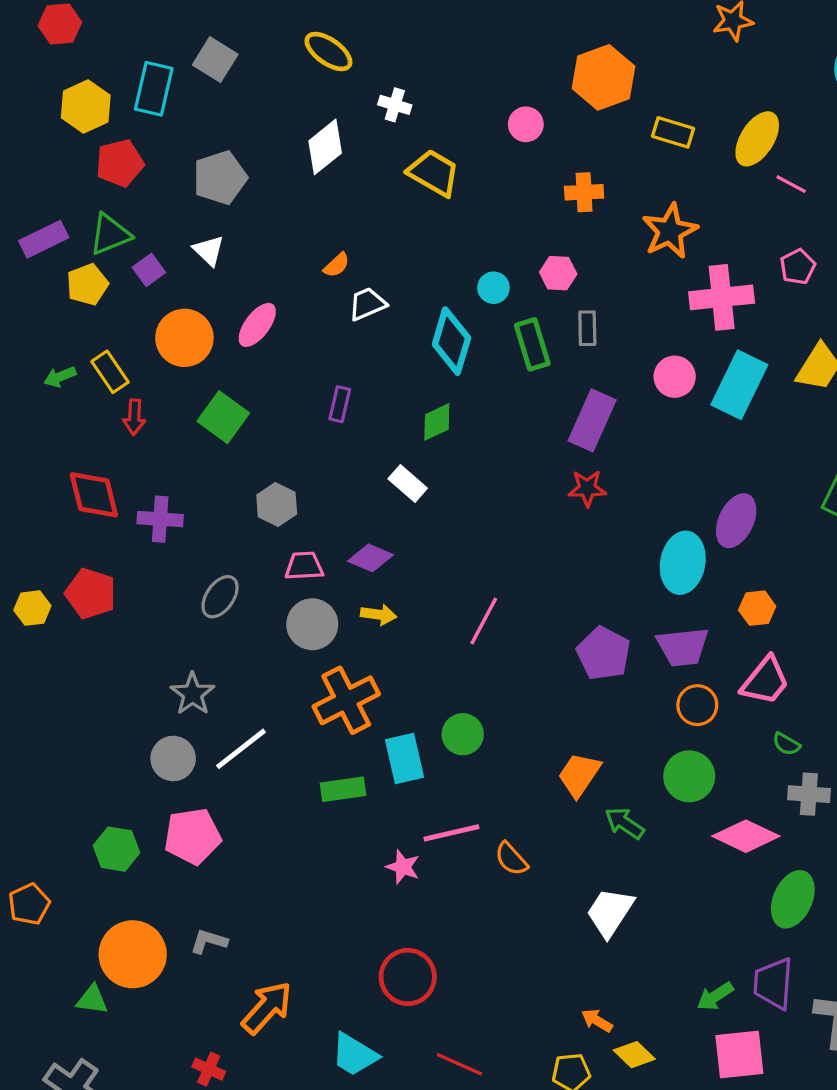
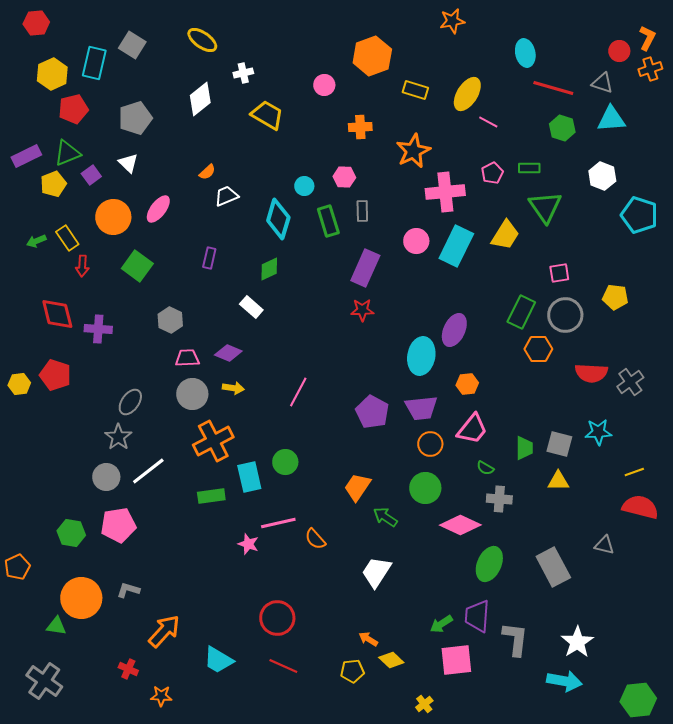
white cross: (395, 105) -> (243, 73), turned -30
gray ellipse: (220, 597) -> (130, 402), moved
red circle: (408, 977) -> (277, 618), moved

